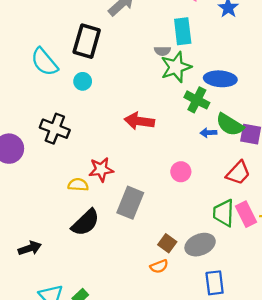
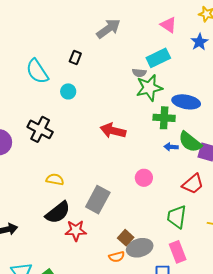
cyan rectangle: (183, 31) -> (158, 58), turned 65
black rectangle: (87, 41) -> (75, 58), size x0.5
green cross: (197, 100) -> (164, 118), turned -30
red star: (101, 169) -> (76, 231), moved
pink rectangle: (246, 214) -> (178, 252), moved
gray ellipse: (200, 245) -> (140, 248), moved

